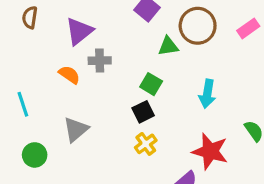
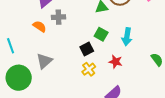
green square: (151, 84) -> (101, 34), moved
red star: (210, 151) -> (116, 62), moved, size x0.6
green circle: (35, 155) -> (19, 78), size x1.6

